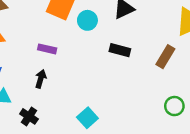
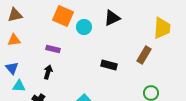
black rectangle: (120, 50) -> (109, 65), moved

